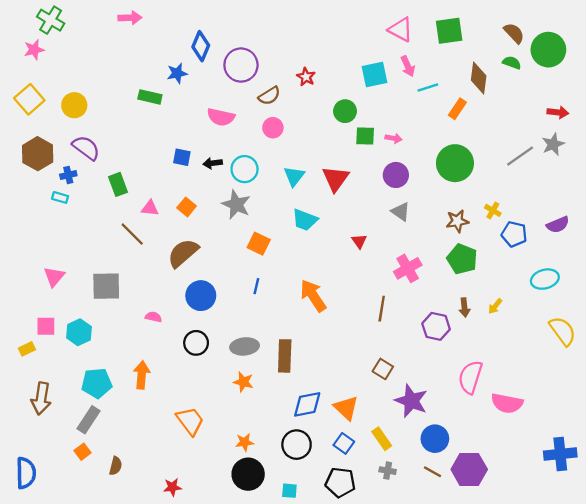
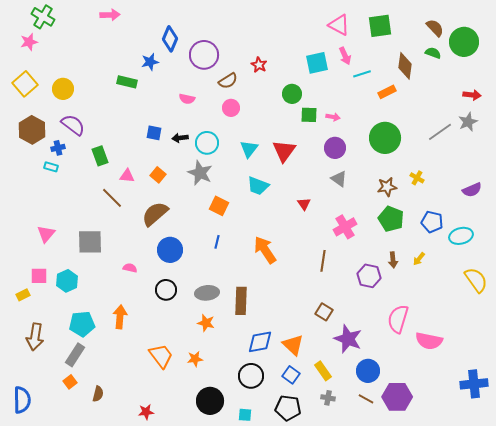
orange rectangle: (457, 109) -> (387, 92), turned 30
pink semicircle: (221, 117) -> (187, 99), size x0.7
blue pentagon: (514, 234) -> (432, 222), moved
orange star: (245, 442) -> (195, 359), moved

